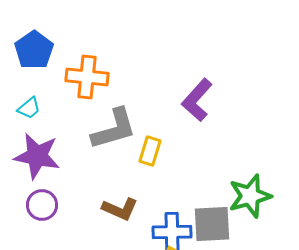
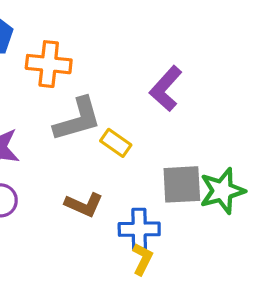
yellow rectangle: (150, 151) -> (116, 143), turned -72
gray square: (212, 224) -> (182, 184), moved

